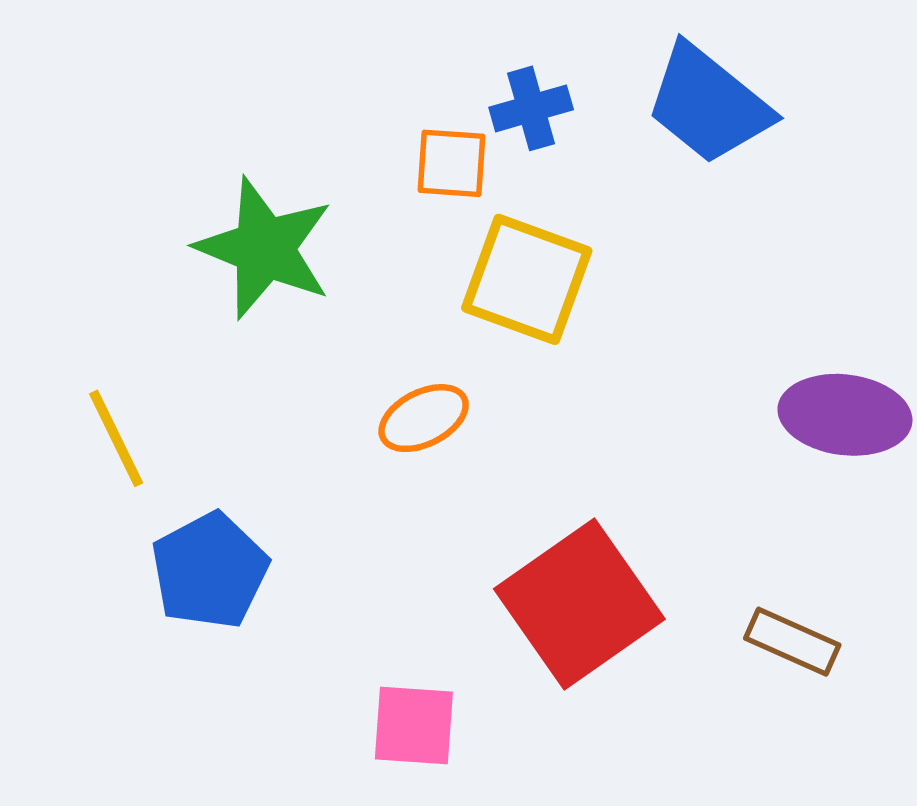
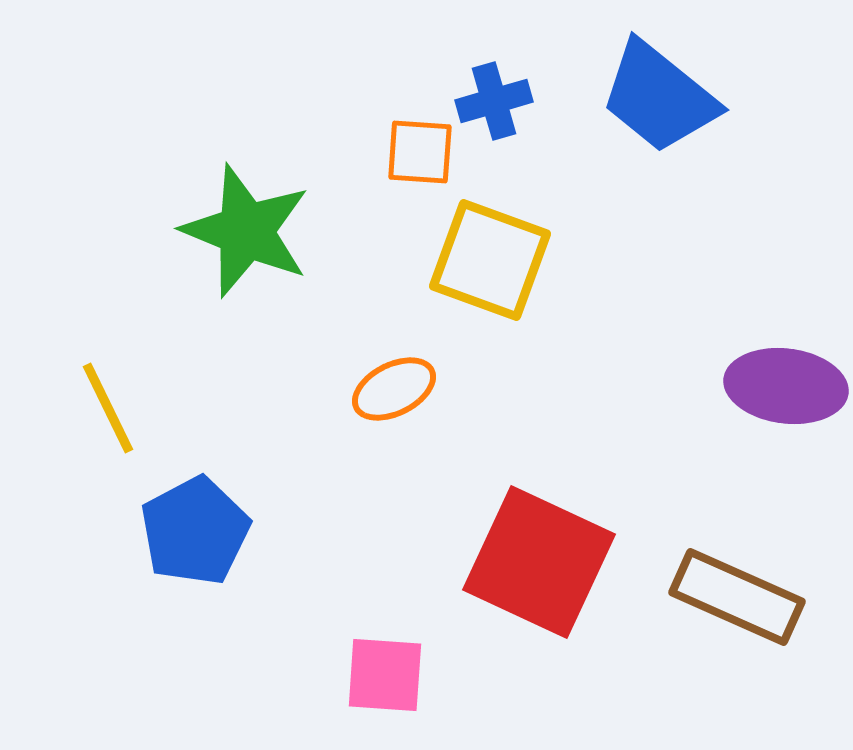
red square: (579, 604) -> (539, 562), turned -30
brown rectangle: (792, 642) -> (737, 597), size x1.5

